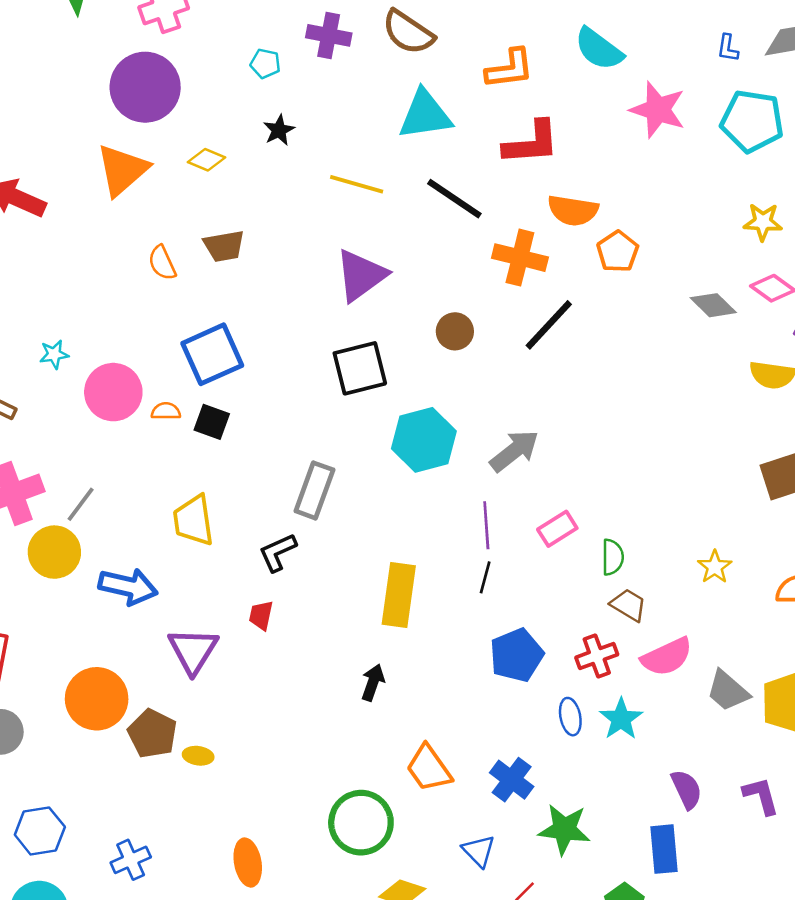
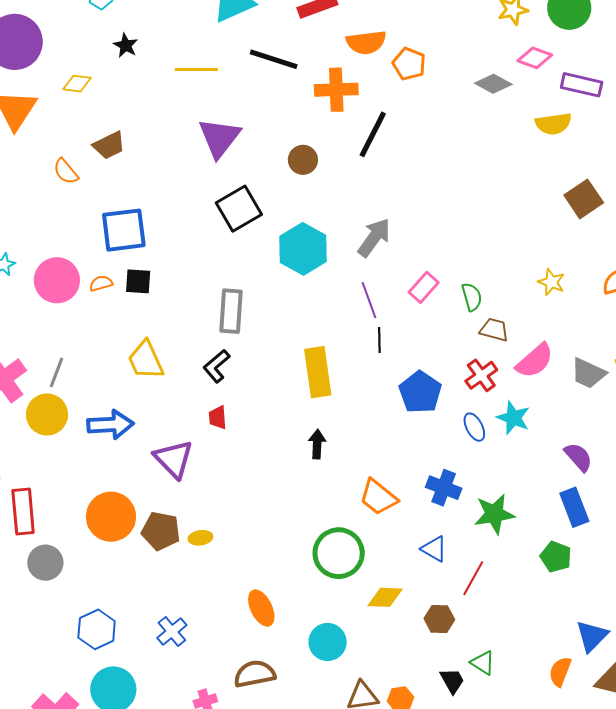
blue square: (212, 354) -> (124, 230), turned 33

